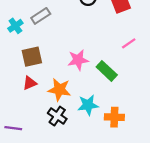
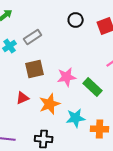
brown square: (32, 57) -> (35, 69), moved
orange star: (59, 90) -> (50, 104), turned -30
black cross: (57, 116) -> (44, 139), moved, turned -30

